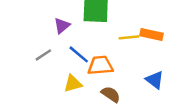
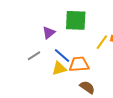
yellow line: (129, 37) -> (102, 42), turned -49
yellow triangle: (73, 84) -> (59, 68), moved

